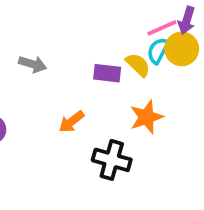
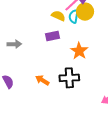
yellow semicircle: (138, 65) -> (58, 16), moved
orange arrow: (71, 122) -> (42, 80), moved, turned 88

